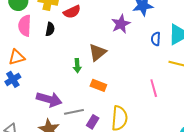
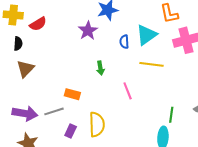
brown triangle: (97, 52) -> (25, 69), moved
green arrow: (77, 66) -> (100, 68), moved
gray line: (74, 112) -> (54, 111), moved

